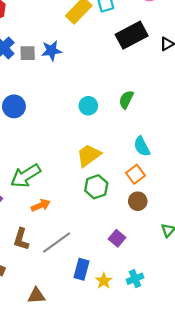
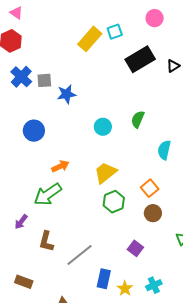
blue star: (51, 51) -> (66, 94), moved
cyan semicircle: (142, 146) -> (164, 150), moved, turned 42
orange arrow: (41, 205) -> (60, 166), moved
brown L-shape: (21, 239) -> (46, 241), moved

